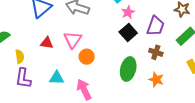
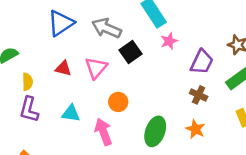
black square: (128, 33) -> (131, 52), moved
orange circle: (87, 57) -> (118, 102), moved
green ellipse: (128, 69) -> (155, 131), moved

